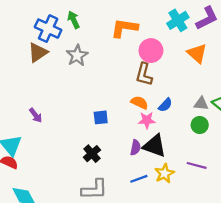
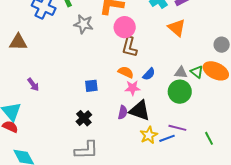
pink circle: (151, 51) -> (125, 27), moved
brown triangle: (38, 52) -> (18, 42), moved, turned 36
gray star: (77, 55) -> (83, 24), moved, turned -30
green circle: (200, 125) -> (180, 92), size x1.5
blue line: (139, 179) -> (167, 138), moved

